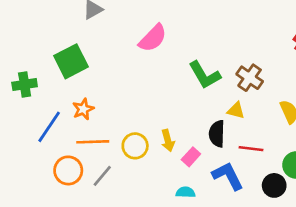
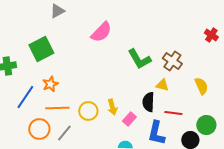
blue L-shape: (228, 176) -> (156, 133), turned -140

